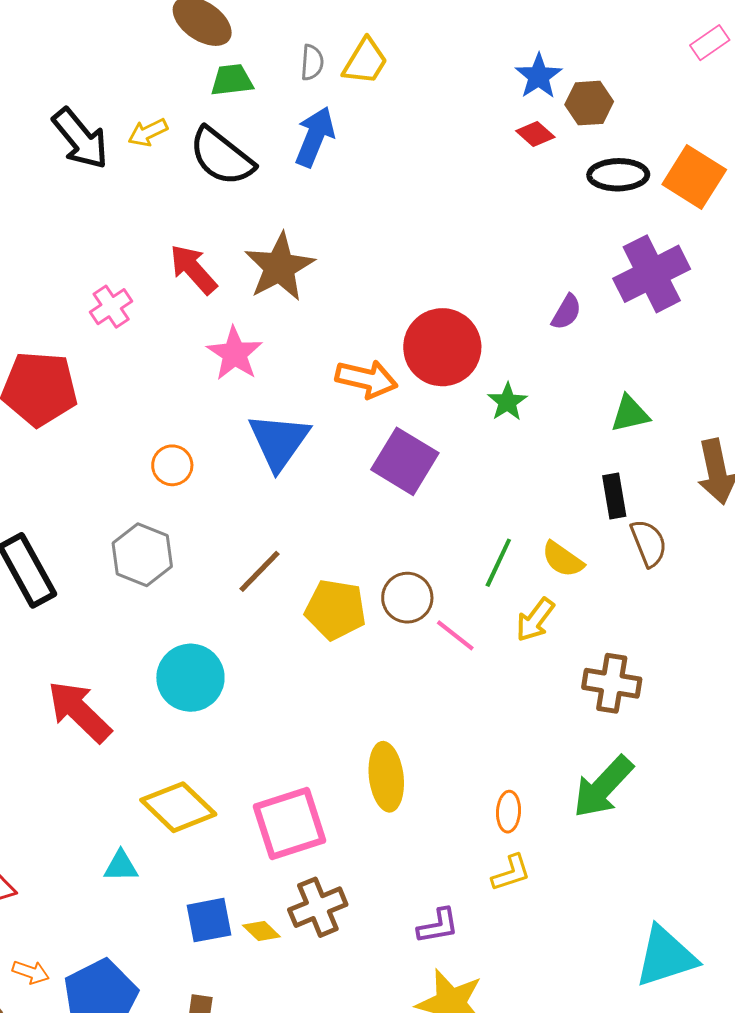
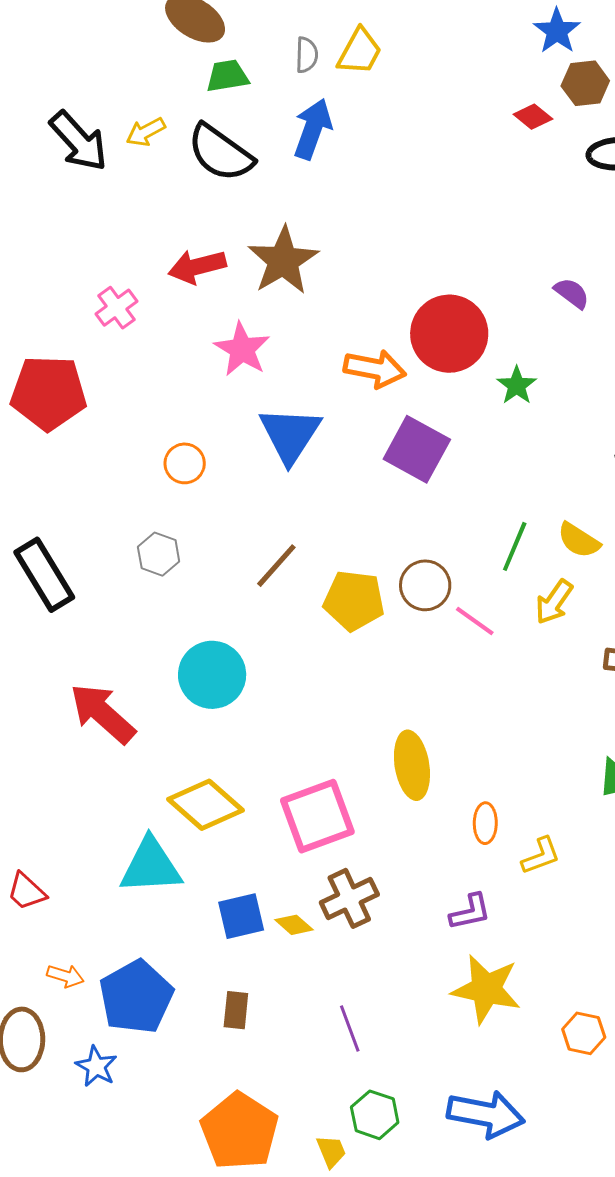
blue star: (539, 76) -> (557, 31), moved
red arrow: (193, 269) -> (197, 267), turned -60
purple semicircle: (566, 312) -> (572, 293), turned -81
gray hexagon: (142, 555) -> (159, 554), size x0.7
orange ellipse: (508, 812) -> (485, 823), moved
cyan triangle: (121, 866) -> (151, 866), size x1.8

